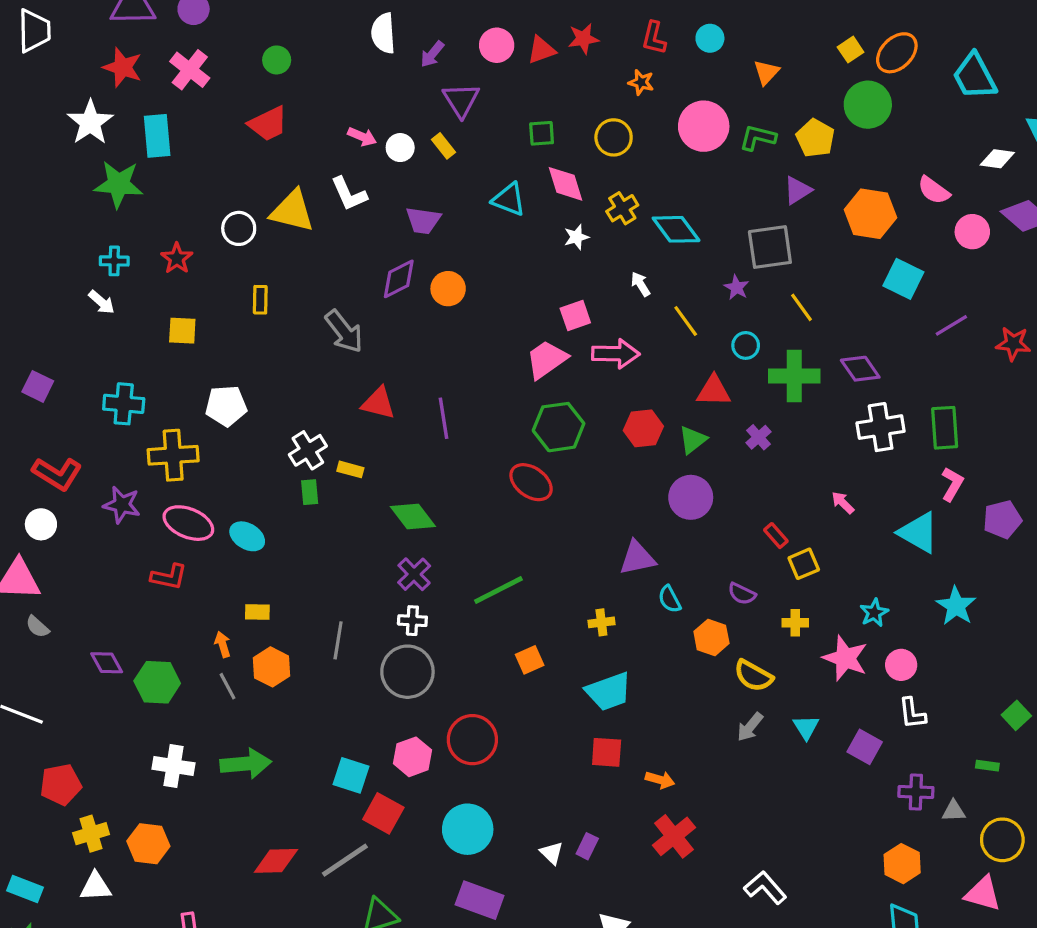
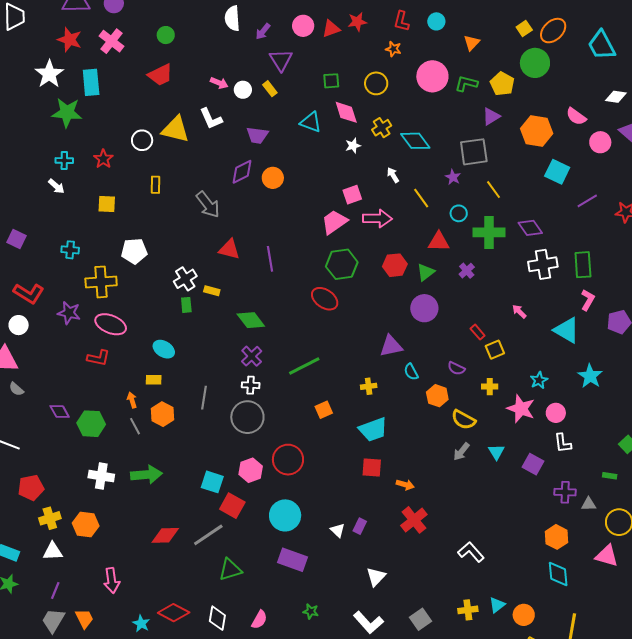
cyan cross: (124, 404) -> (70, 250), size x0.7
cyan ellipse: (247, 536) -> (164, 349), moved

